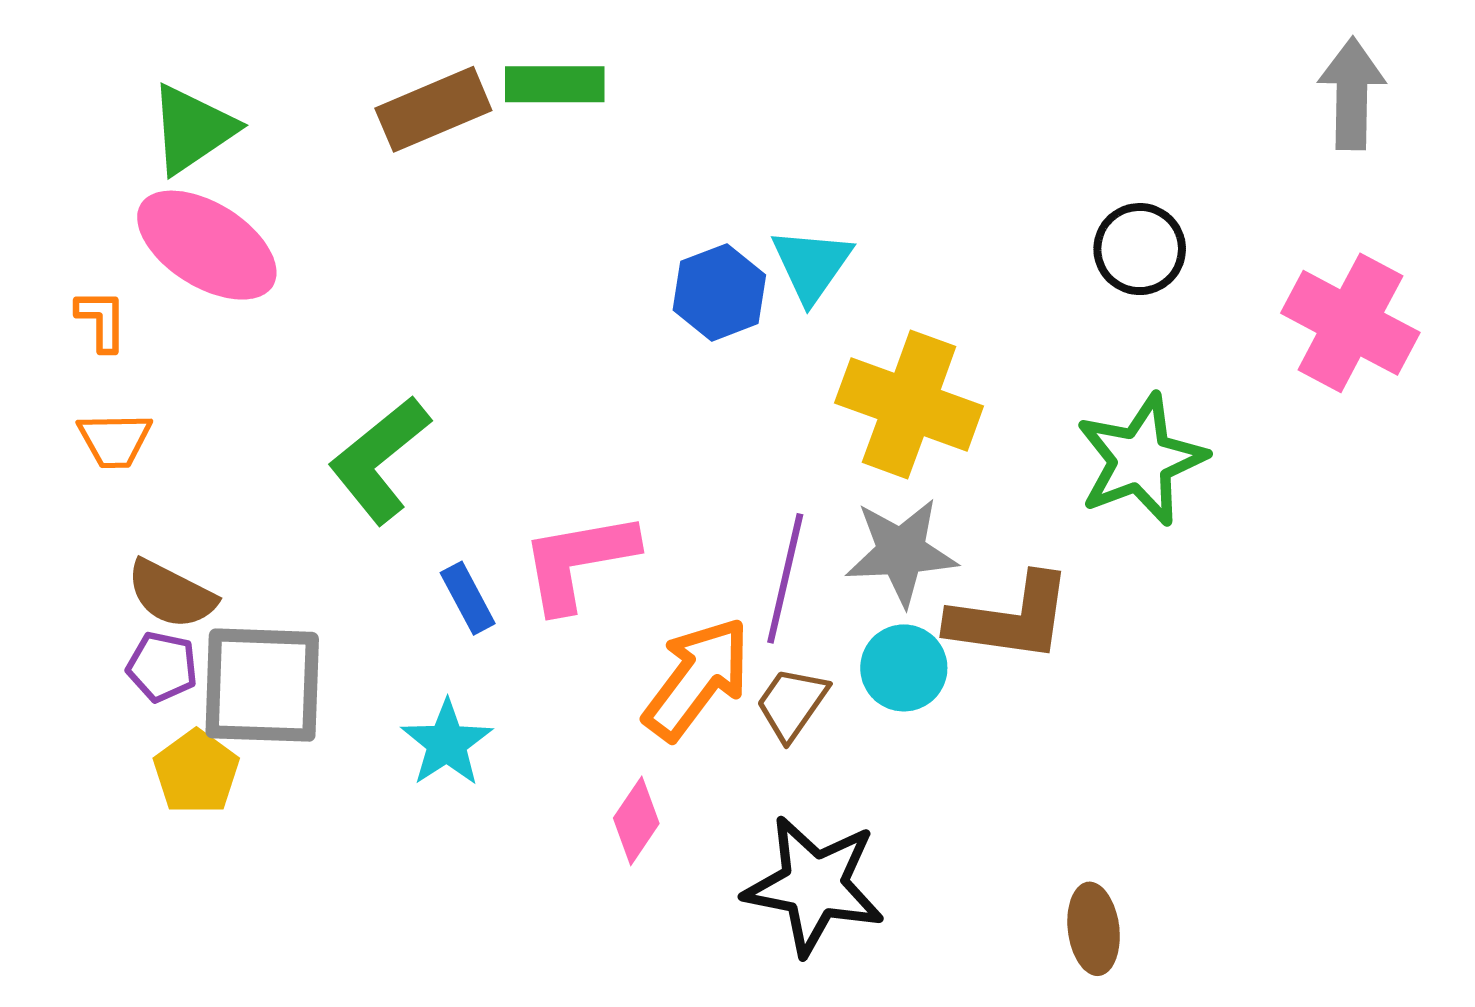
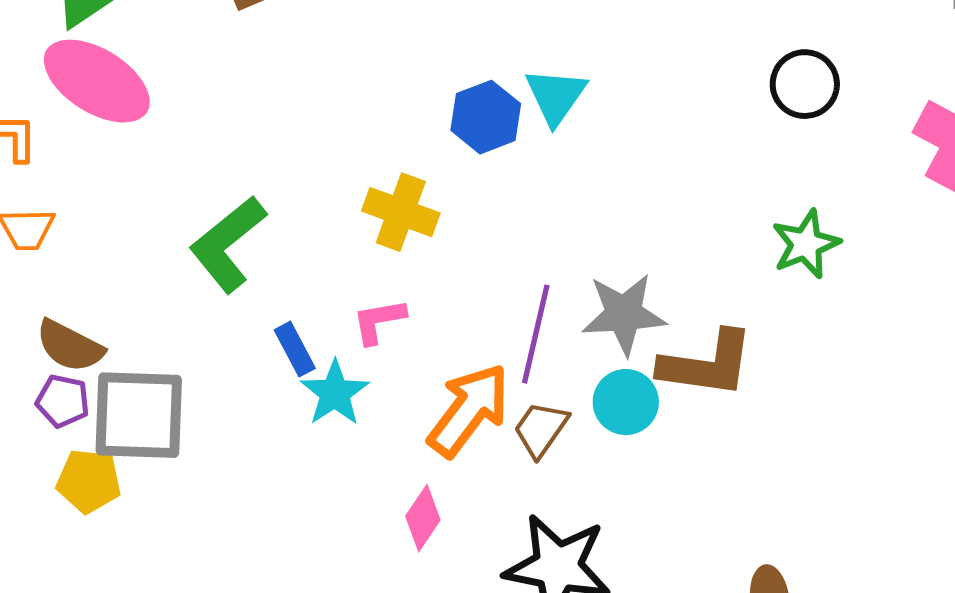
yellow cross: (909, 404) -> (401, 212), moved, size x0.7
green star: (1141, 460) -> (806, 244), size x0.7
pink L-shape: (578, 561) -> (379, 321), size x0.6
cyan star: (447, 743) -> (335, 393), moved
yellow pentagon: (196, 772) -> (89, 481), turned -30

